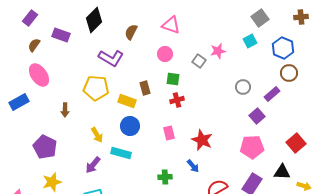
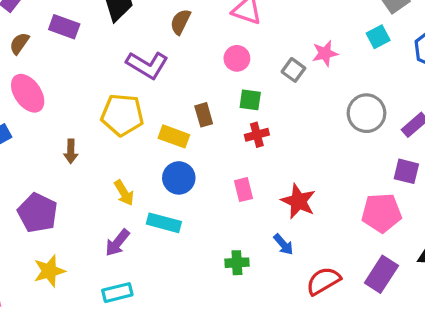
gray circle: (243, 87) -> (366, 113), size x1.5
purple square: (257, 116) -> (406, 171), moved, turned -35

